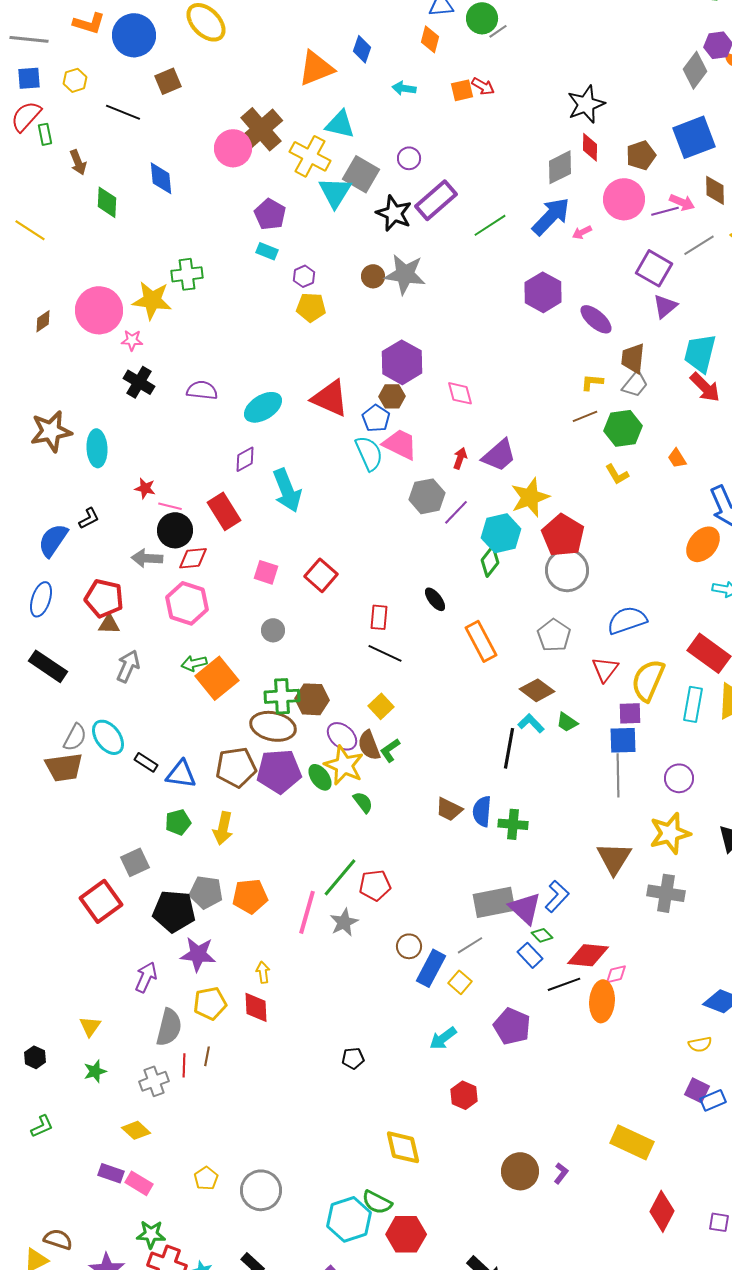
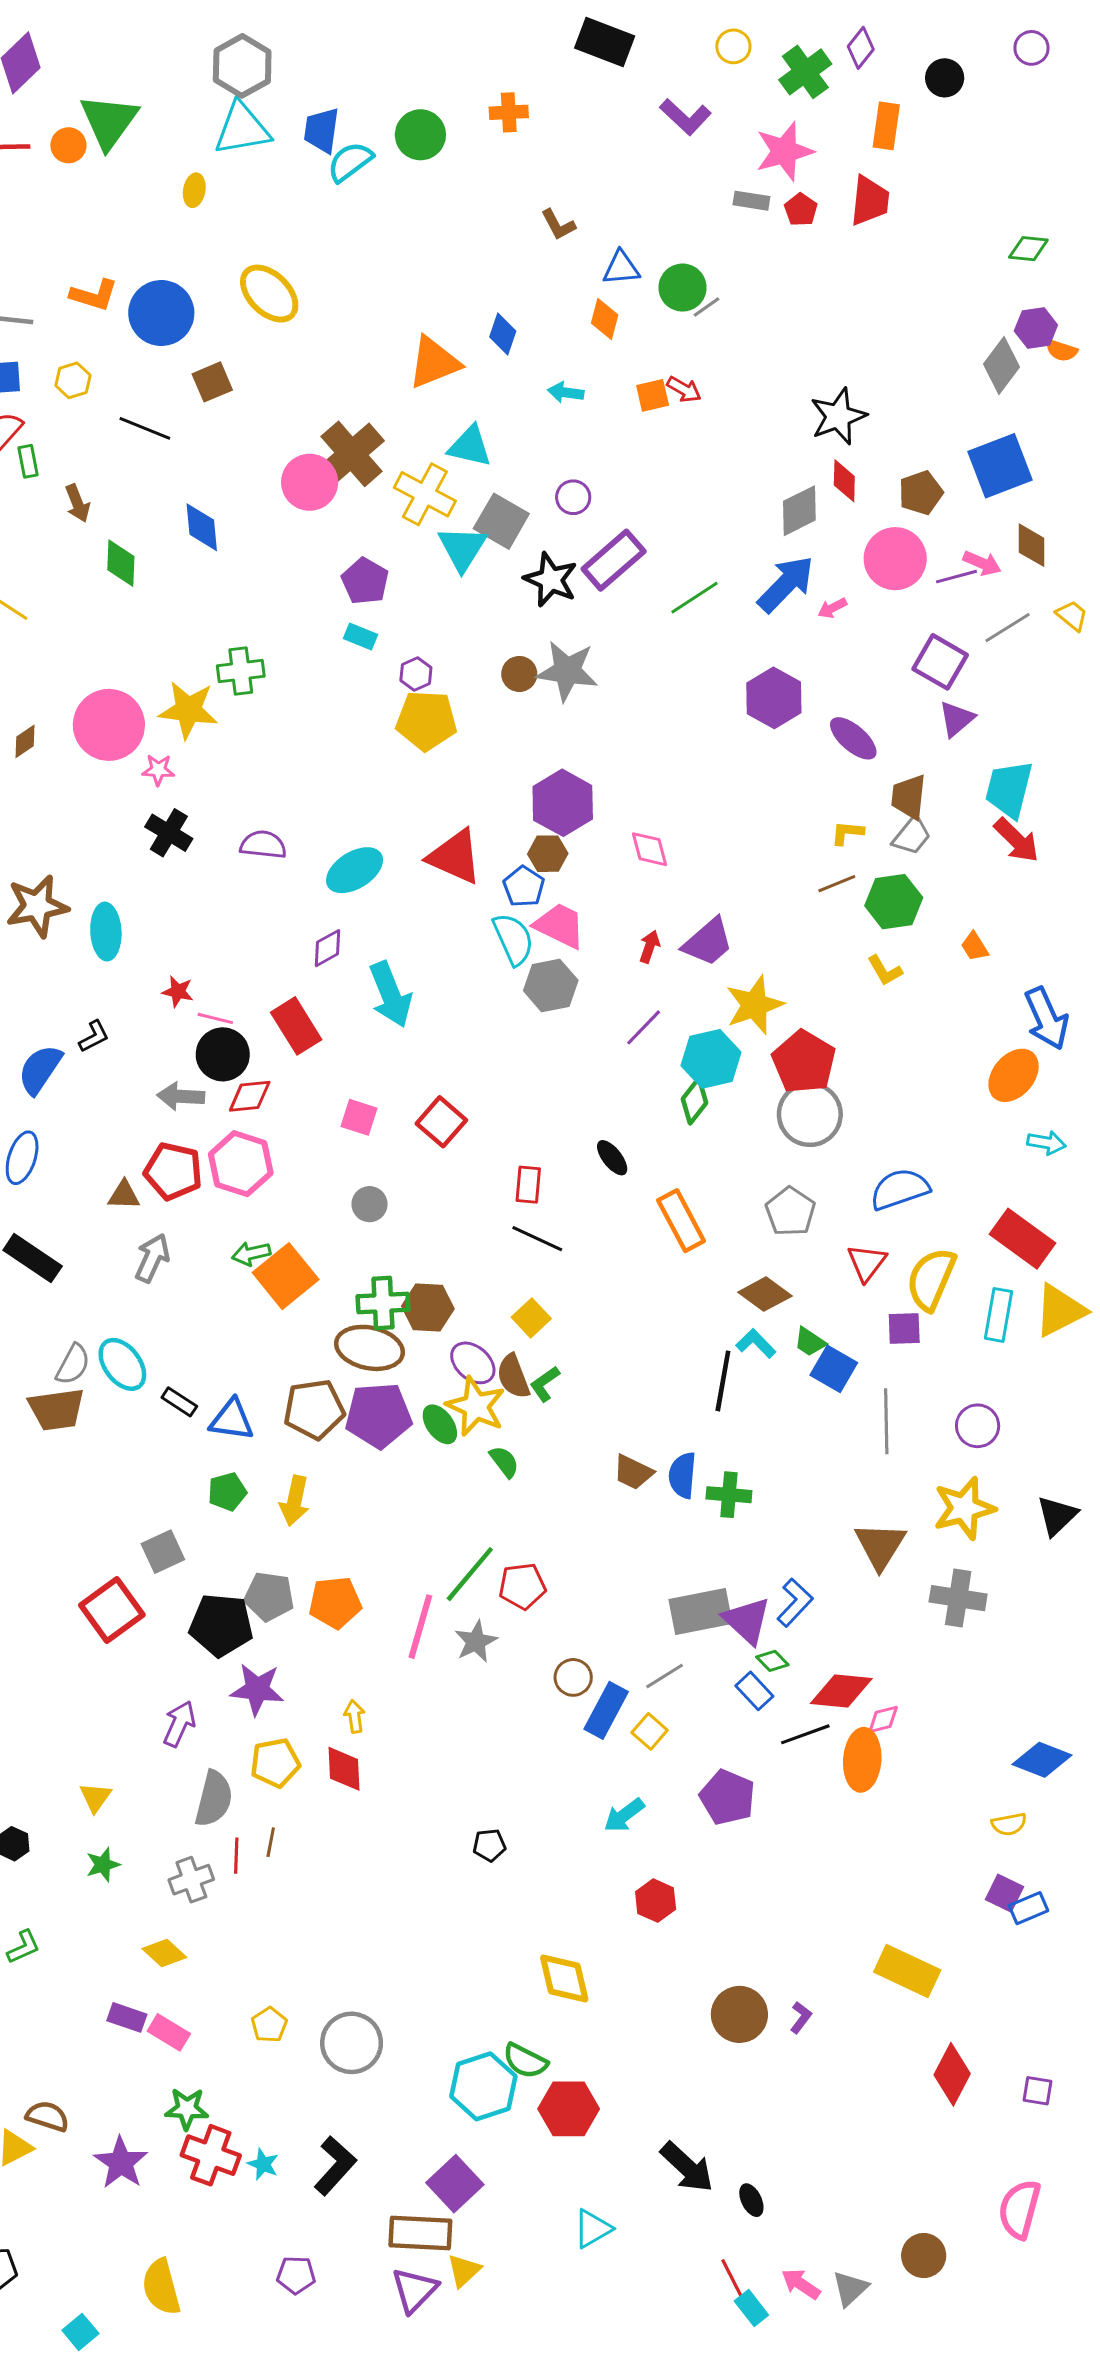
yellow pentagon: (311, 307) -> (426, 720), size x1.4
gray hexagon: (427, 496) -> (551, 985), moved
red pentagon: (104, 598) -> (173, 1171), moved
blue square: (623, 740) -> (834, 1369), moved, turned 32

